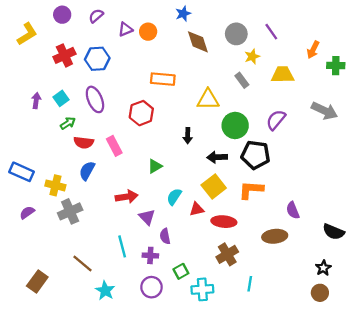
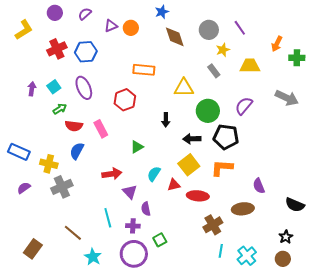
brown cross: (227, 254) -> (213, 225), moved
purple circle: (151, 287) -> (134, 254), size x1.4
cyan cross: (202, 289) -> (247, 256), moved, turned -36

